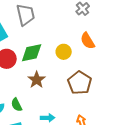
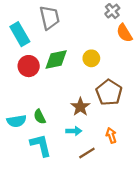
orange semicircle: (88, 41) -> (124, 33), moved
brown star: (37, 80) -> (80, 107), moved

